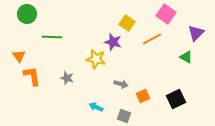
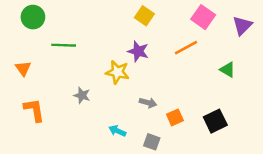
yellow square: (127, 23) -> (144, 16), moved
purple triangle: (196, 33) -> (242, 26), moved
orange L-shape: (32, 76) -> (34, 110), moved

